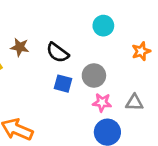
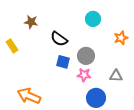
brown star: (20, 47) -> (31, 22), moved
pink star: (102, 102) -> (84, 75), moved

